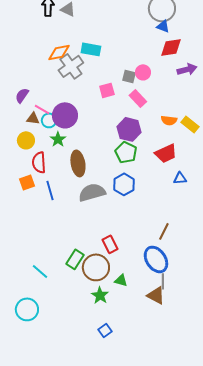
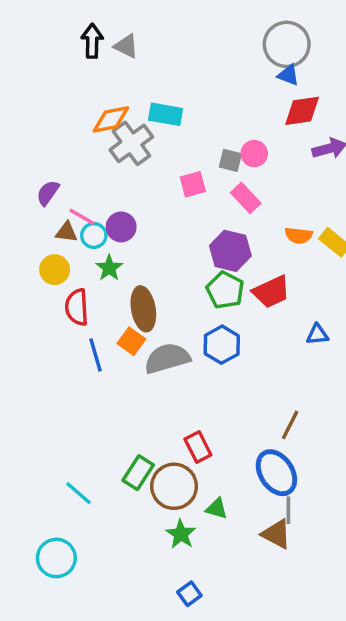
purple circle: (65, 115) -> (121, 227), size x0.7
red trapezoid: (166, 153) -> (271, 292), moved
orange square: (27, 182) -> (131, 341), moved, turned -35

